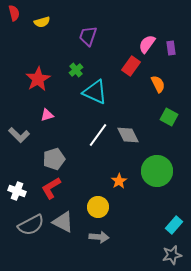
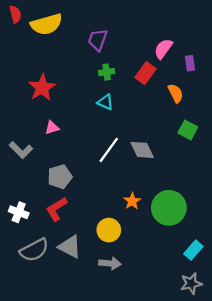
yellow semicircle: (42, 22) -> (46, 24), size x1.8
purple rectangle: (171, 48) -> (190, 63), moved
green cross: (76, 70) -> (107, 72), moved, turned 32
cyan triangle: (95, 92) -> (105, 102), size x0.6
green circle: (157, 171) -> (169, 208), moved

